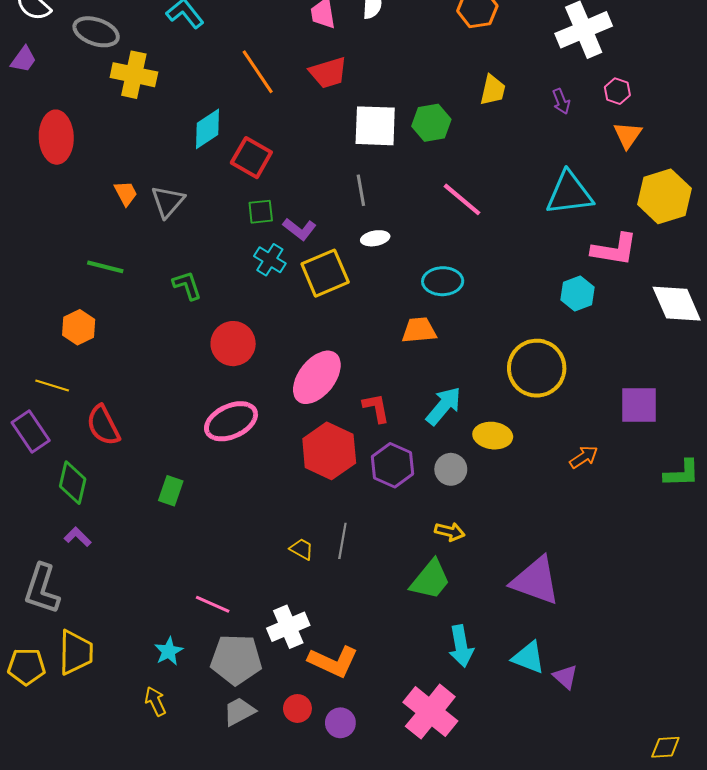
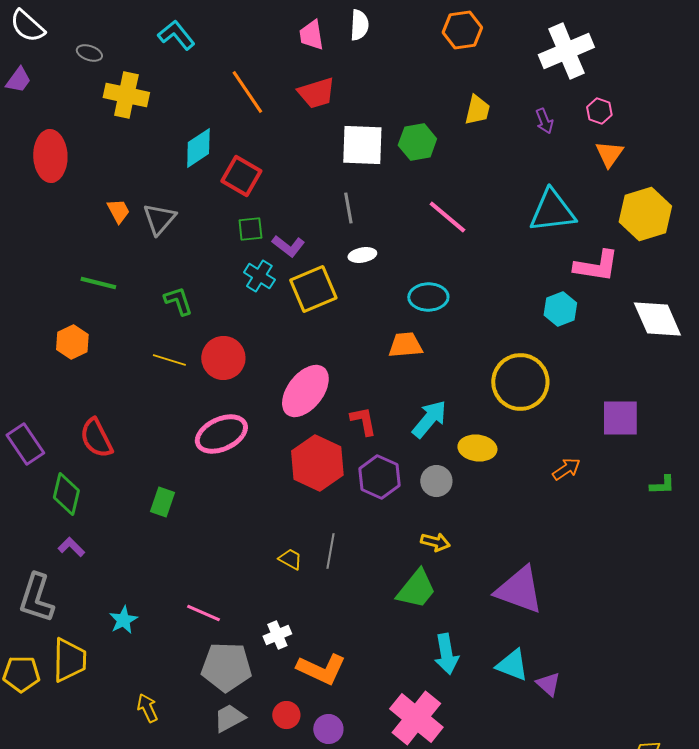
gray ellipse: (96, 32) -> (89, 53), size x0.6
yellow line: (52, 385) -> (169, 360), moved
green L-shape: (682, 473) -> (662, 485), size x0.7
white cross: (288, 627) -> (277, 635), size x0.7
cyan star: (169, 651) -> (123, 620), moved

